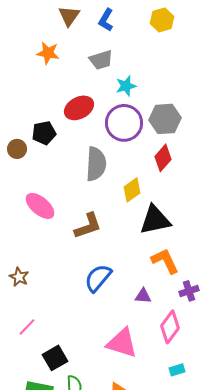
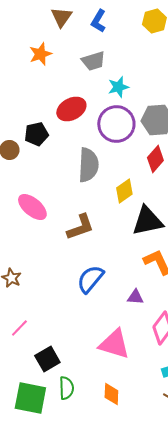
orange star: (48, 53) -> (40, 54), turned -30

